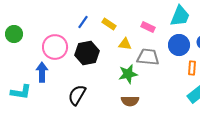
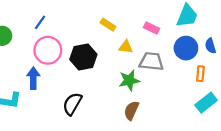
blue line: (83, 22) -> (40, 22), moved
brown semicircle: (130, 101) -> (131, 110), turned 114

